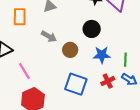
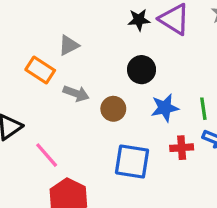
orange rectangle: (20, 17) -> (40, 70), moved, turned -48
red cross: (108, 81) -> (182, 148), turned 32

